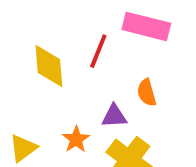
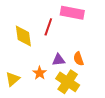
orange semicircle: (147, 93) -> (78, 59), moved

